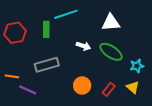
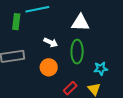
green ellipse: (111, 52) -> (77, 52), turned 50
orange circle: (82, 85) -> (49, 67), moved

